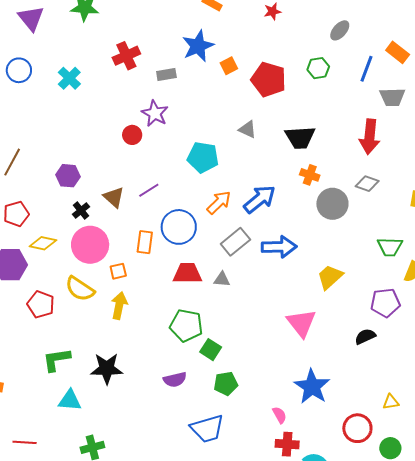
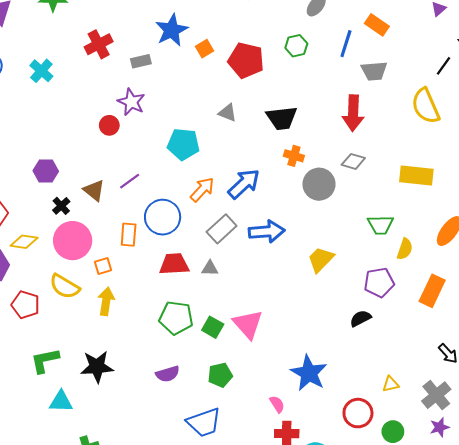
pink triangle: (301, 323) -> (248, 324), moved
green square: (211, 350) -> (213, 327), moved

